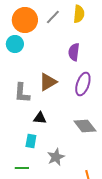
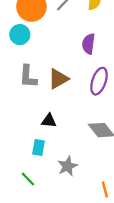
gray L-shape: (22, 93) -> (28, 76), moved
green line: (22, 168) -> (28, 179), turned 48

